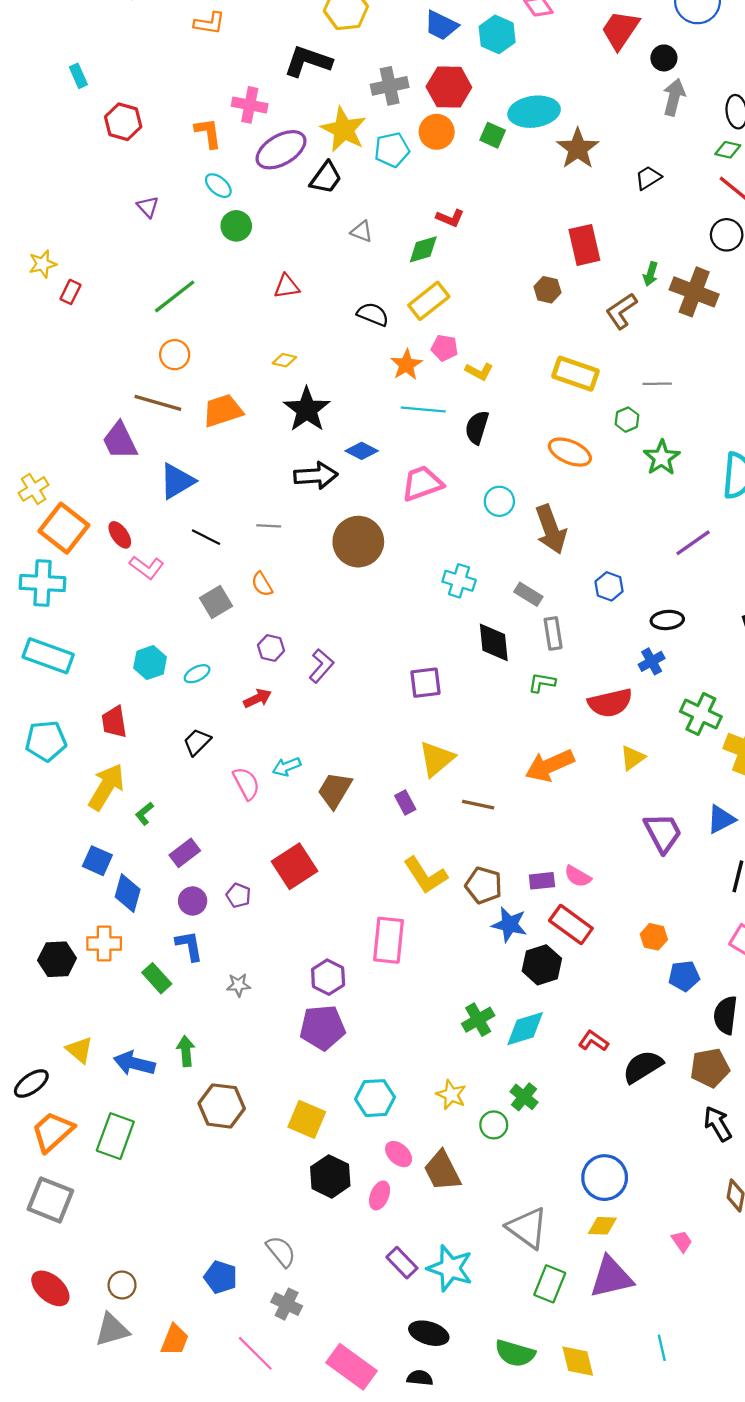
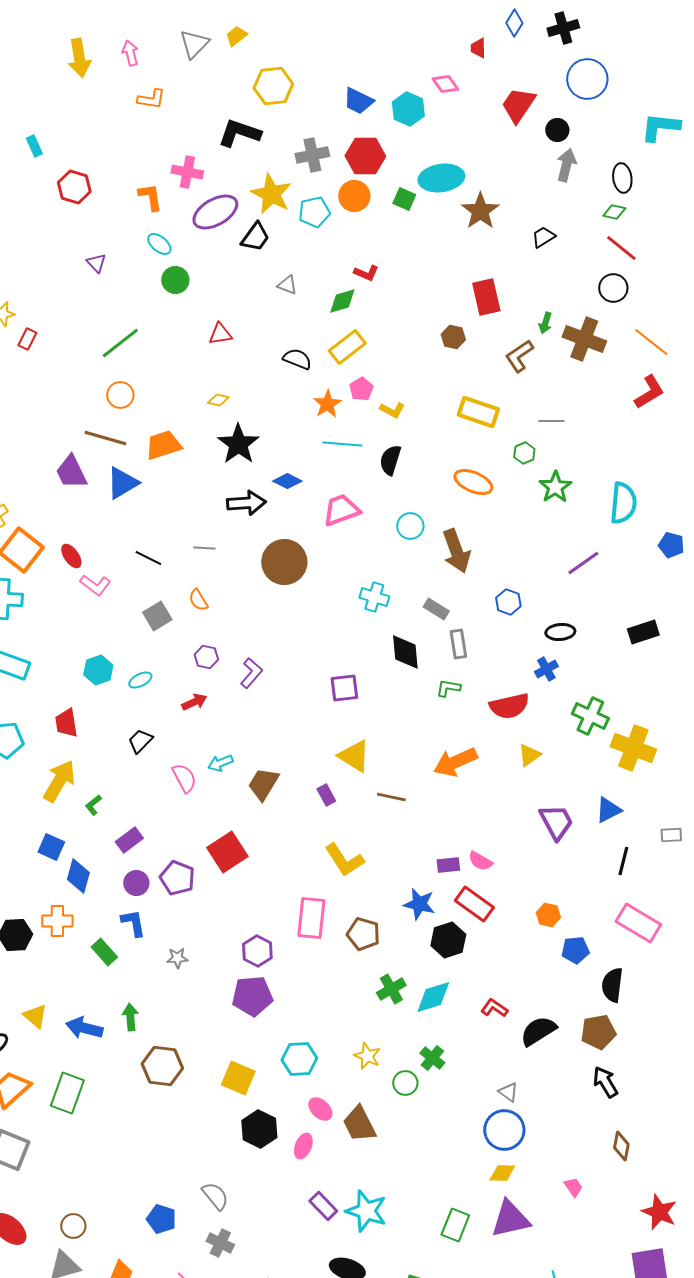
pink pentagon: (444, 348) -> (361, 389), turned 30
blue triangle: (177, 481) -> (122, 483), moved
yellow triangle: (437, 759) -> (354, 756), turned -48
brown pentagon: (484, 885) -> (363, 934), moved
purple pentagon: (238, 895) -> (177, 878), size x1.6
gray triangle: (527, 1228) -> (508, 1092), moved, size x0.5

